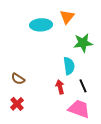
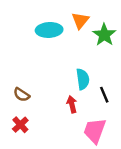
green star: (83, 43) -> (104, 35), moved, turned -30
black line: (83, 86) -> (104, 95), moved
pink trapezoid: (79, 109) -> (95, 131), turned -90

